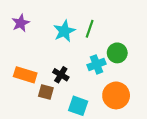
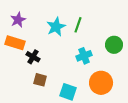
green circle: (117, 53) -> (114, 45), moved
orange rectangle: (25, 75) -> (15, 43), moved
black cross: (61, 75) -> (33, 57), moved

